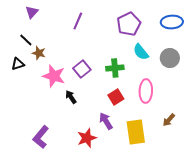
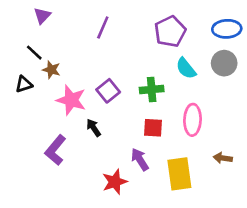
gray circle: (170, 58) -> (224, 63), moved
red square: (116, 97) -> (153, 128), turned 35
brown arrow: (169, 120) -> (223, 158), turned 56
purple L-shape: (41, 137) -> (55, 150), moved

